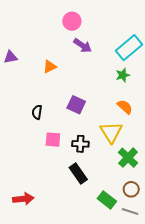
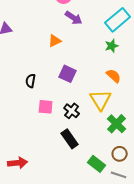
orange triangle: (50, 67) -> (55, 41), moved
black cross: (80, 144) -> (72, 111), turned 35

